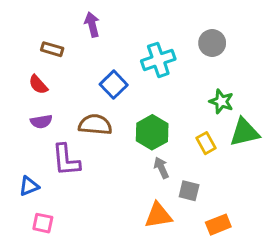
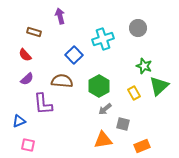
purple semicircle: (41, 122) -> (27, 79), turned -32
green triangle: (244, 132) -> (159, 86), turned -30
gray arrow: (161, 168) -> (105, 109), turned -104

